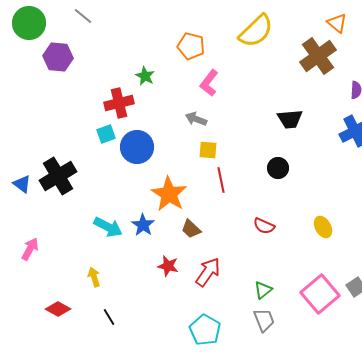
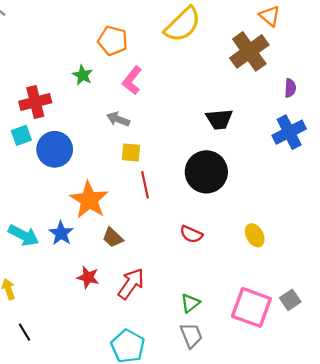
green star: (145, 76) -> (83, 75), moved
black circle: (278, 168) -> (206, 172), size x1.8
pink square: (320, 294) -> (251, 307), turned -30

